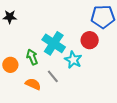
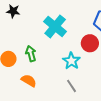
cyan cross: (54, 43) -> (55, 26), moved
gray line: (53, 76) -> (71, 86), moved

